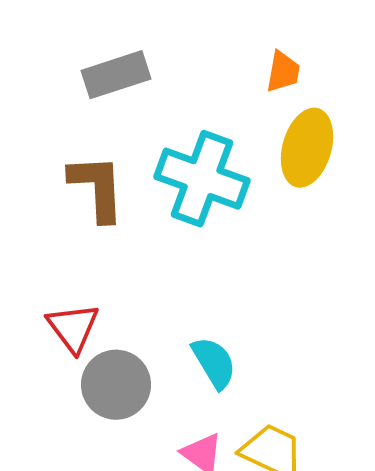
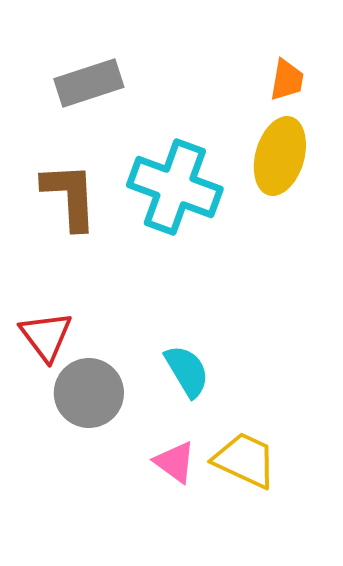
orange trapezoid: (283, 72) -> (287, 80), moved

